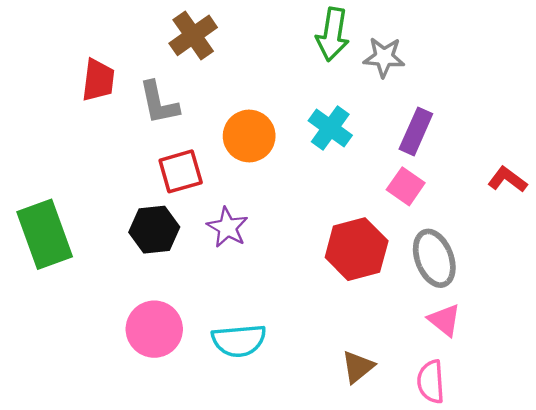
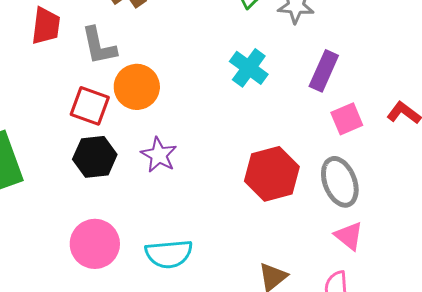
orange circle: (249, 136) -> (137, 87), moved
red square: (181, 171) -> (90, 106), moved, turned 36
pink square: (406, 186) -> (347, 119), moved, turned 32

